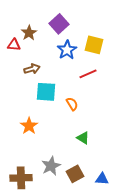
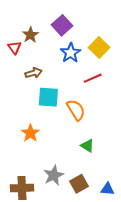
red triangle: (14, 45) -> (15, 48), turned 48
yellow square: (94, 45) -> (99, 48), turned 30
orange semicircle: (72, 104) -> (76, 110), size x1.5

